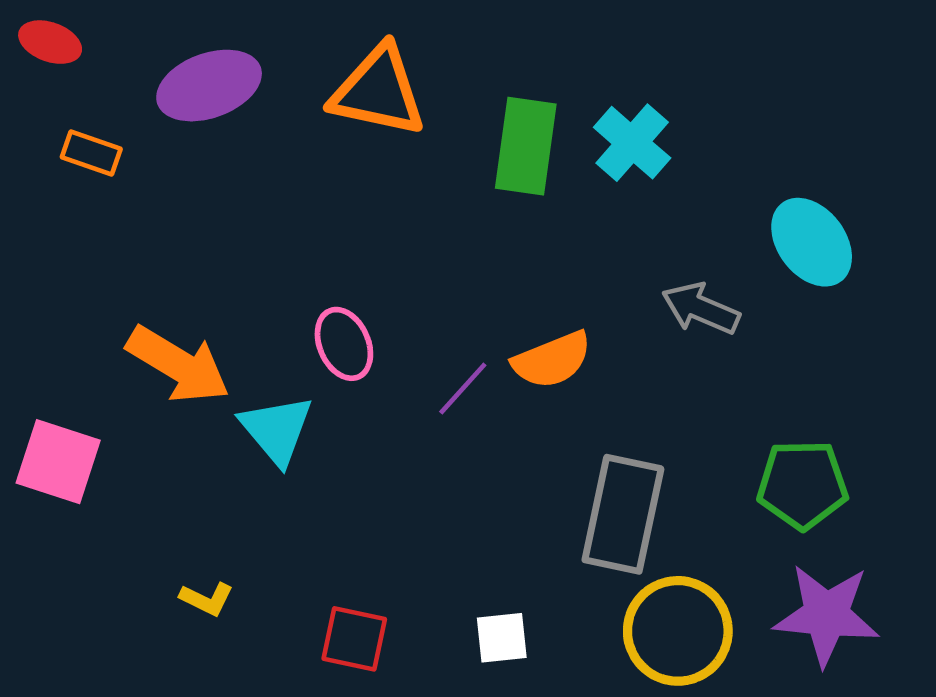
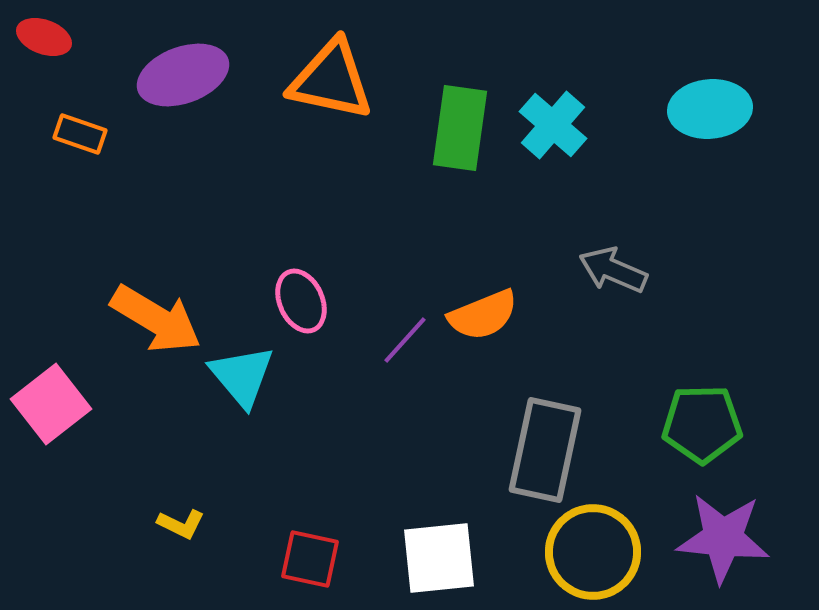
cyan ellipse: (812, 242) -> (710, 109), moved, turned -58
pink square: (58, 462) -> (51, 404), turned 34
white square: (502, 638) -> (439, 558), size x1.6

